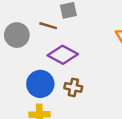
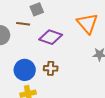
purple diamond: (63, 55) -> (51, 37), moved

